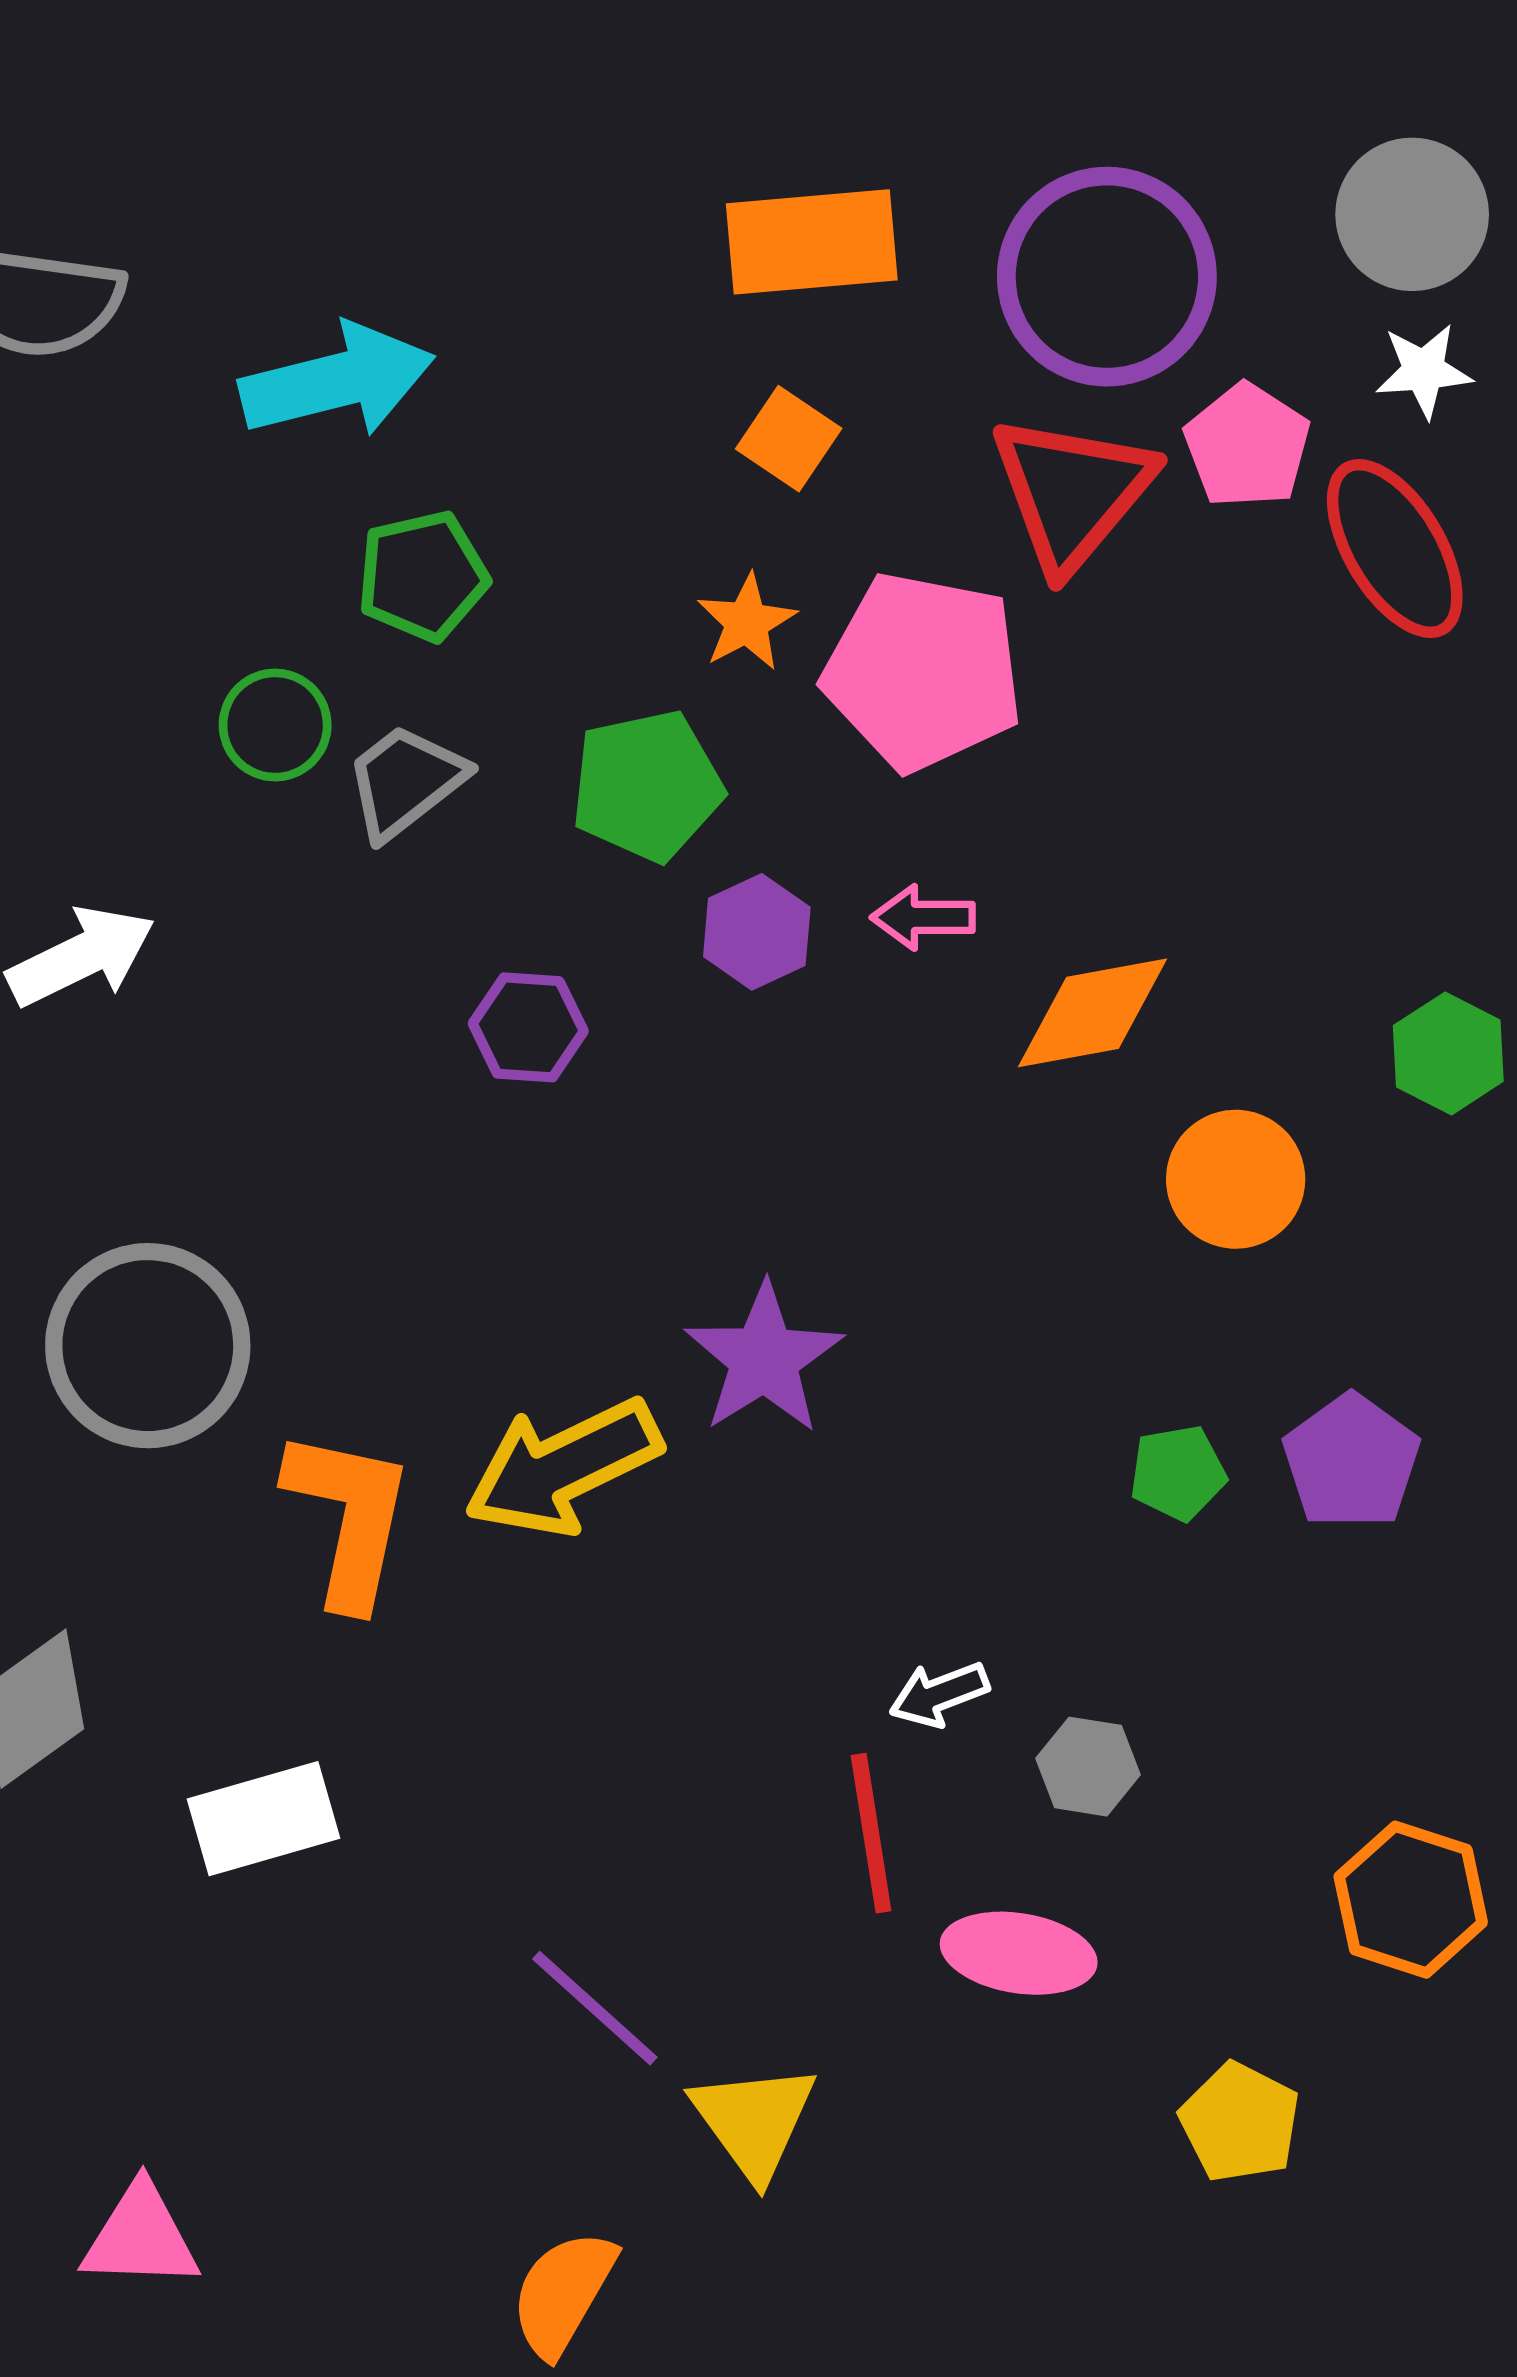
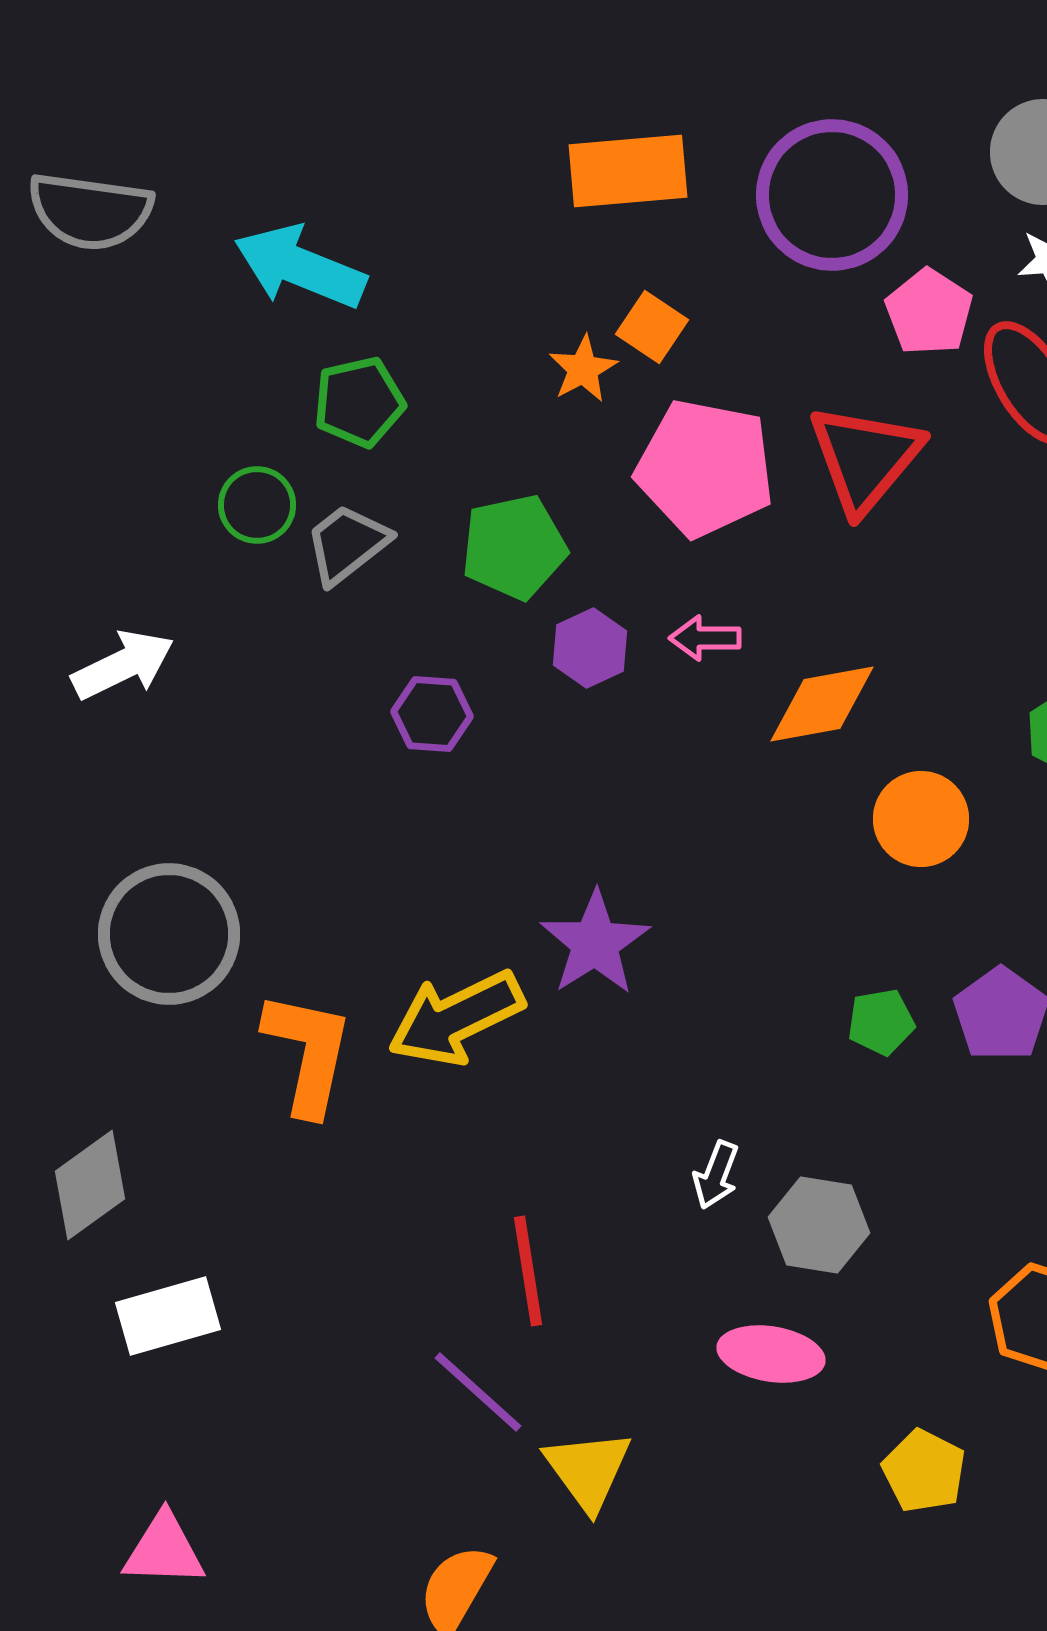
cyan arrow: (337, 381) -> (300, 267), turned -144
orange square: (789, 439) -> (652, 327), moved
red triangle: (1072, 492) -> (865, 458), moved
orange star: (747, 622) -> (583, 369), moved
white arrow: (939, 1694) -> (716, 1175), turned -48
gray hexagon: (1088, 1767) -> (819, 1225), size x1.4
white rectangle: (264, 1819) -> (168, 1316), moved
red line: (871, 1833) -> (528, 1271), moved

